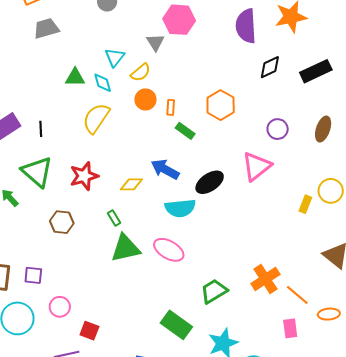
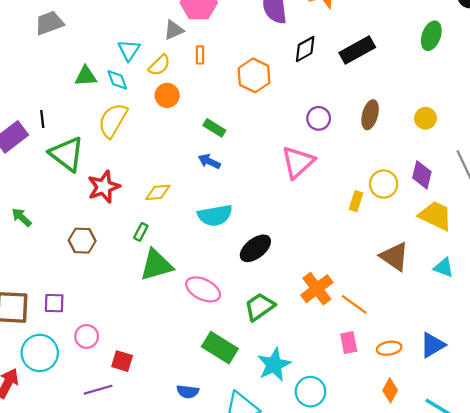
gray triangle: (155, 42) -> (174, 30), turned 42
orange hexagon: (221, 105) -> (254, 75), moved
orange rectangle: (171, 107) -> (200, 55), moved
black line: (41, 129) -> (42, 119), moved
blue arrow: (165, 169) -> (209, 161), moved, size x0.7
green triangle: (37, 172) -> (67, 154), moved
black ellipse: (210, 182) -> (255, 248), moved
green rectangle: (114, 218) -> (141, 232), turned 63
pink ellipse: (169, 250) -> (203, 289), moved
orange ellipse: (329, 314) -> (389, 348), moved

